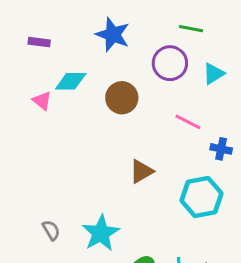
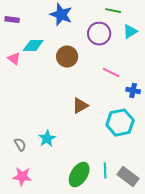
cyan triangle: (214, 74) -> (130, 32), moved
cyan star: (101, 233) -> (47, 139), moved, size x0.7

